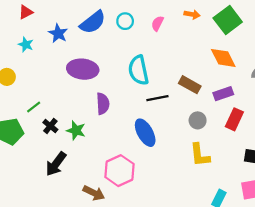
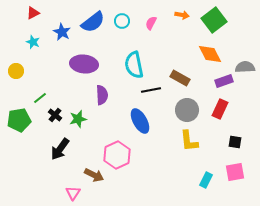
purple rectangle: (223, 94) -> (224, 81), moved
gray circle: (198, 120) -> (187, 110), size x1.5
green star: (76, 130) -> (78, 119), turned -30

